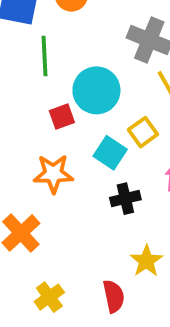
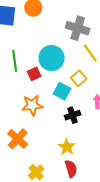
green line: (45, 56) -> (15, 61), moved
yellow star: (146, 261) -> (67, 147), moved

